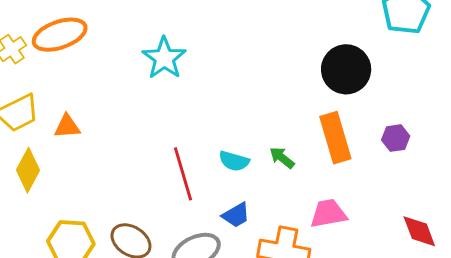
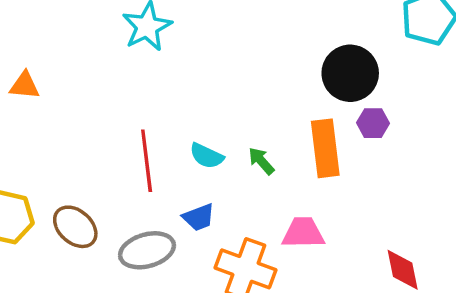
purple hexagon: (396, 138) -> (373, 123), moved

